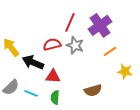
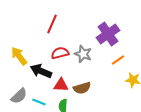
red line: (70, 22) -> (52, 24), moved
brown semicircle: (93, 90) -> (82, 88), moved

